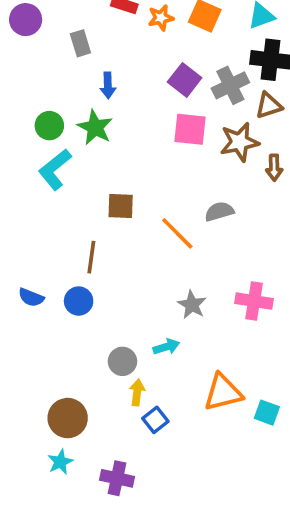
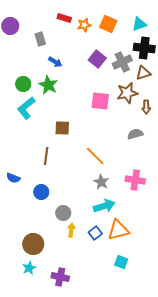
blue arrow: (108, 85) -> (55, 62), turned -56
pink square: (190, 129) -> (100, 101), moved
gray semicircle: (219, 211) -> (135, 134), moved
orange line: (177, 233) -> (95, 156), moved
blue circle: (79, 301) -> (41, 192), moved
cyan arrow: (166, 347) -> (104, 206), moved, size x1.5
cyan square: (267, 413) -> (121, 262), moved
blue square: (155, 420) -> (95, 233), moved

